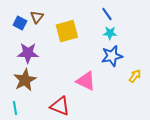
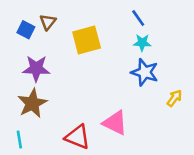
blue star: (112, 56) -> (145, 72), turned 30
pink triangle: (86, 81) -> (115, 123), moved

